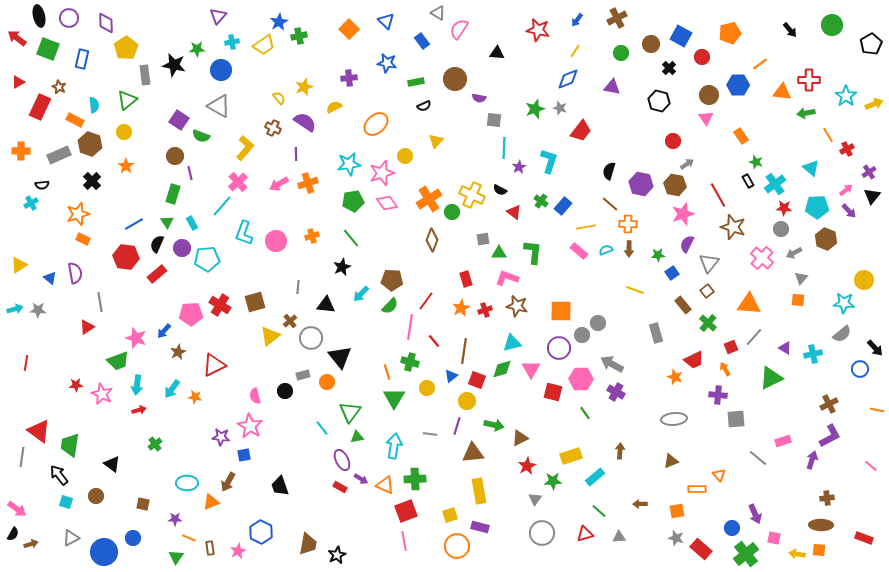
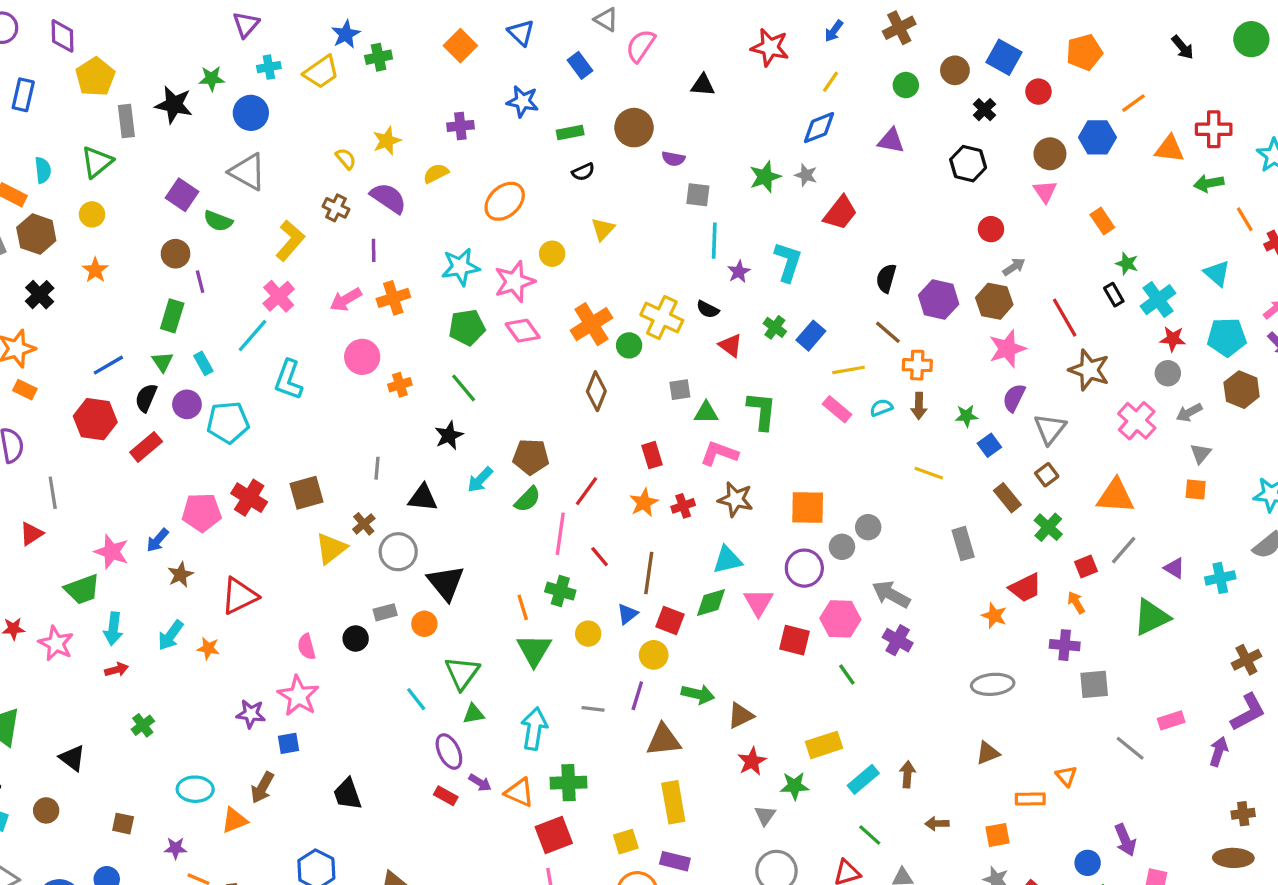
pink circle: (276, 241) -> (362, 357), moved
brown arrow: (620, 451) -> (907, 774), moved

